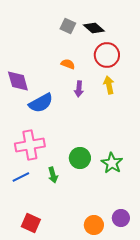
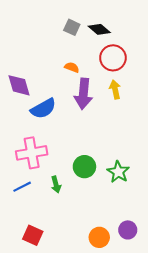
purple arrow: (79, 89) -> (83, 94), size x1.8

